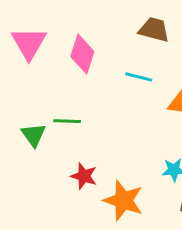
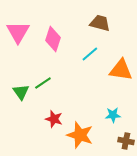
cyan line: (139, 77) -> (90, 54), turned -54
green line: (67, 121) -> (43, 83), turned -36

